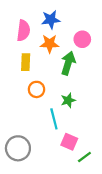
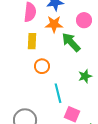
green arrow: (68, 63) -> (71, 42), turned -60
green star: (68, 100) -> (85, 76), moved

